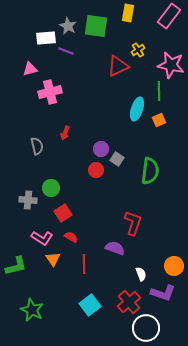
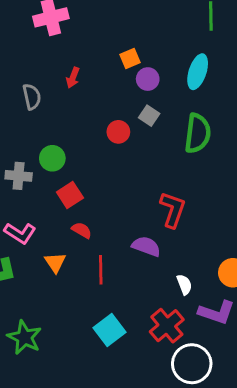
cyan ellipse: (137, 109) -> (198, 72), moved
orange square: (159, 120) -> (130, 58), moved
purple circle: (101, 149) -> (148, 79), moved
pink L-shape: (42, 238) -> (20, 233), moved

